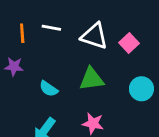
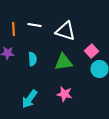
pink square: (129, 43) -> (92, 51), moved
cyan semicircle: (49, 89) -> (32, 59), moved, turned -128

